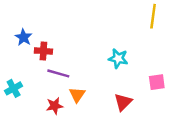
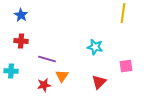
blue star: (23, 37) -> (21, 15), moved
red cross: (43, 51) -> (21, 41), moved
cyan cross: (14, 88) -> (11, 71), turned 32

